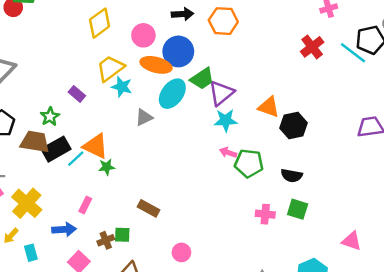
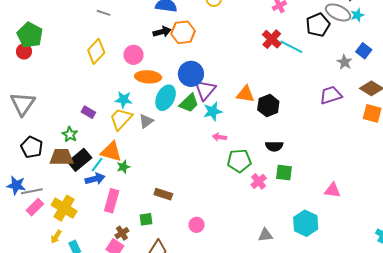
orange hexagon: (223, 21) -> (183, 32), moved
blue circle: (178, 51) -> (191, 74), moved
cyan line: (353, 53) -> (291, 47), moved
yellow trapezoid: (110, 68) -> (121, 119), moved
green trapezoid: (202, 79) -> (189, 103), moved
green pentagon: (249, 163) -> (239, 161), moved
pink rectangle: (85, 205) -> (112, 201), size x1.6
pink cross: (265, 214) -> (259, 181), turned -35
blue arrow: (64, 229) -> (95, 179), moved
brown cross: (106, 240) -> (122, 233), moved

